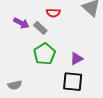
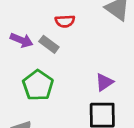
green pentagon: (45, 54) -> (38, 85), moved

